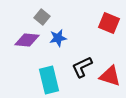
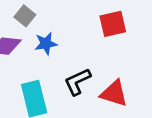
red square: (109, 23) -> (113, 24), turned -35

